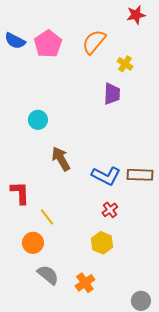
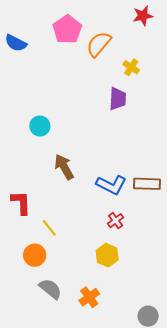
pink pentagon: (48, 44) -> (67, 29), moved

